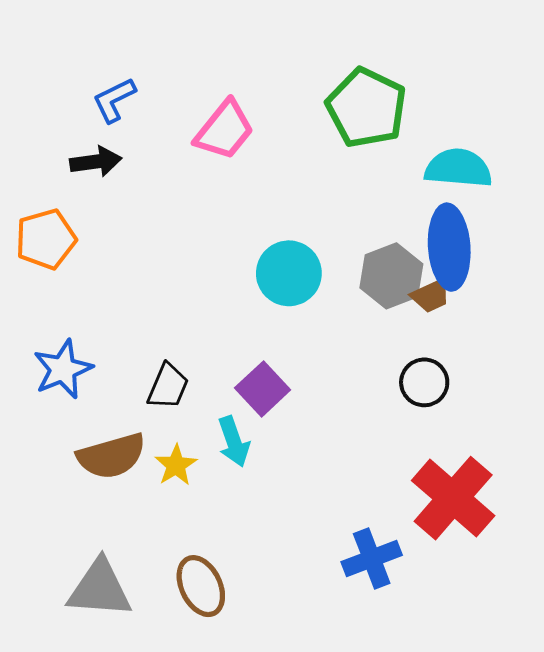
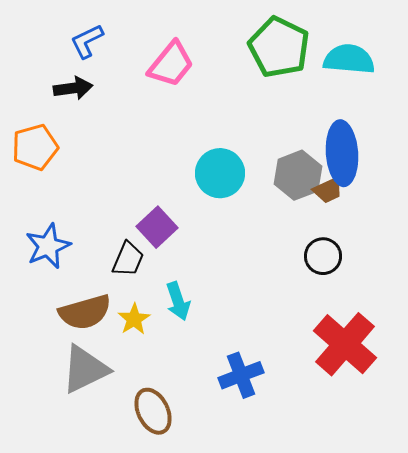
cyan semicircle: (458, 168) -> (349, 59), moved
purple square: (263, 389) -> (157, 227), moved
blue cross: (372, 558) -> (241, 375), moved
gray triangle: (100, 589) -> (85, 369), moved, turned -30

